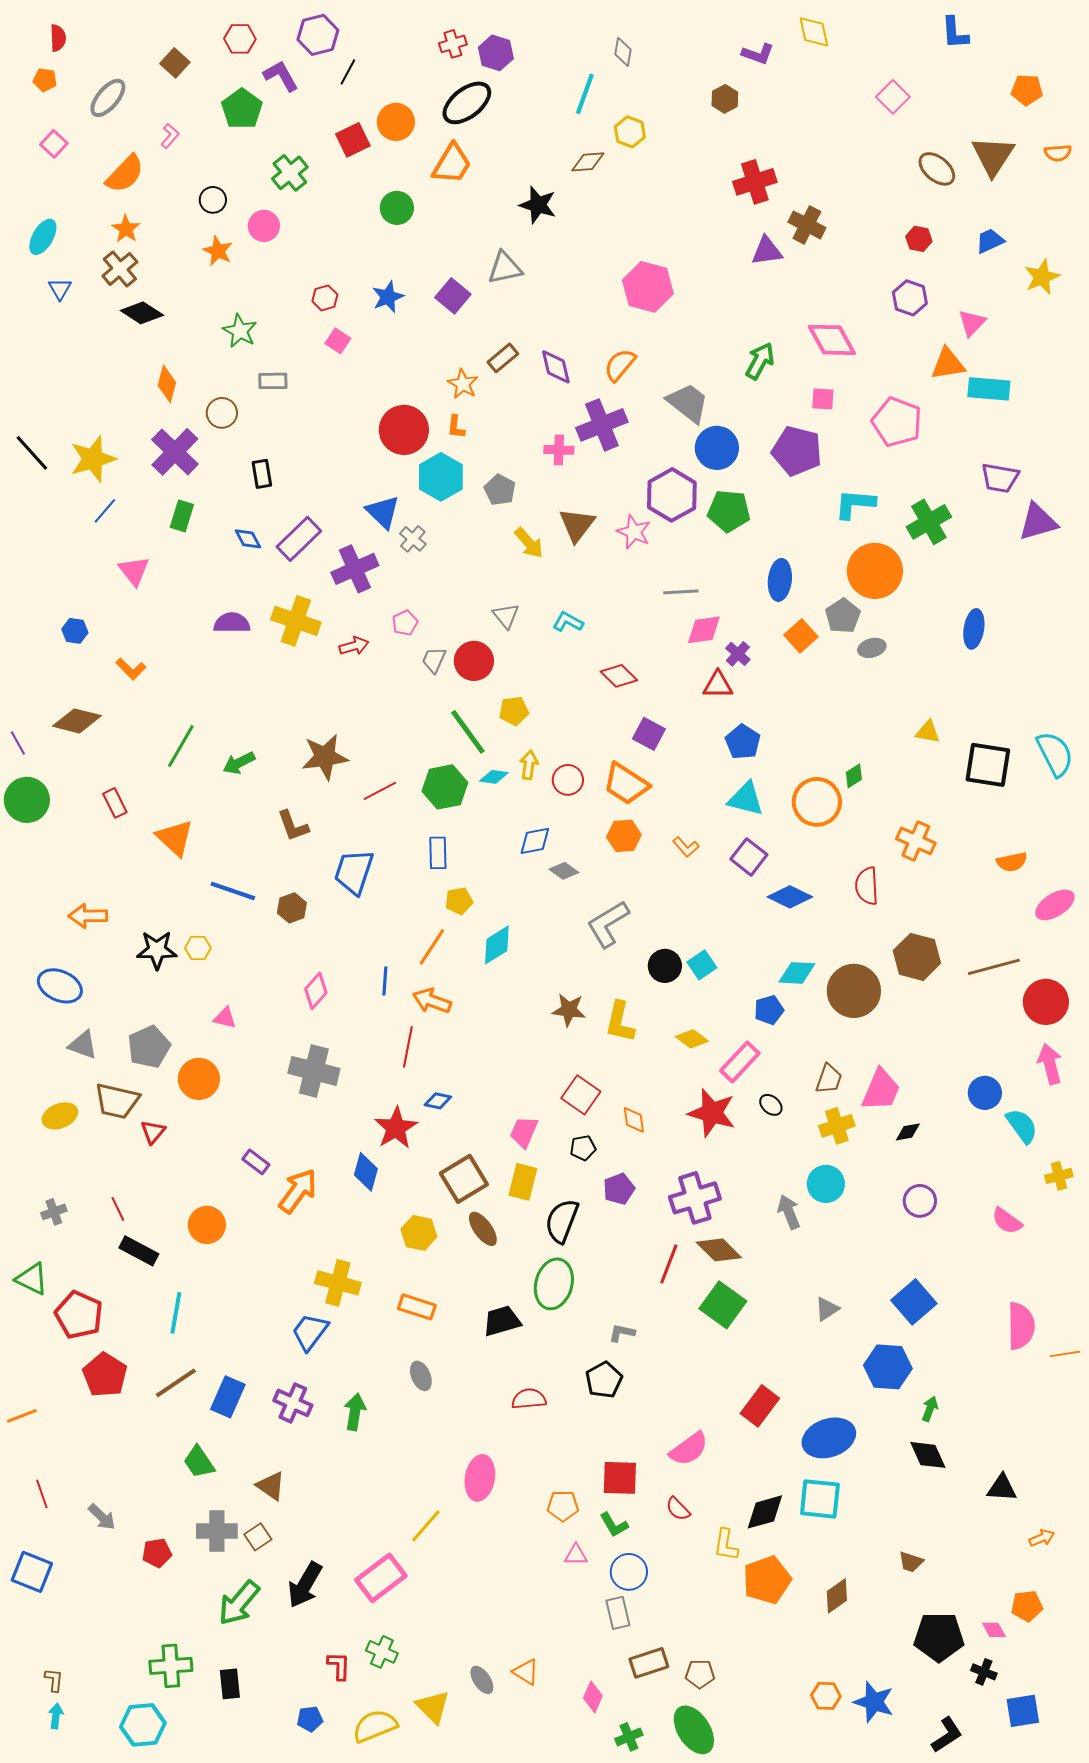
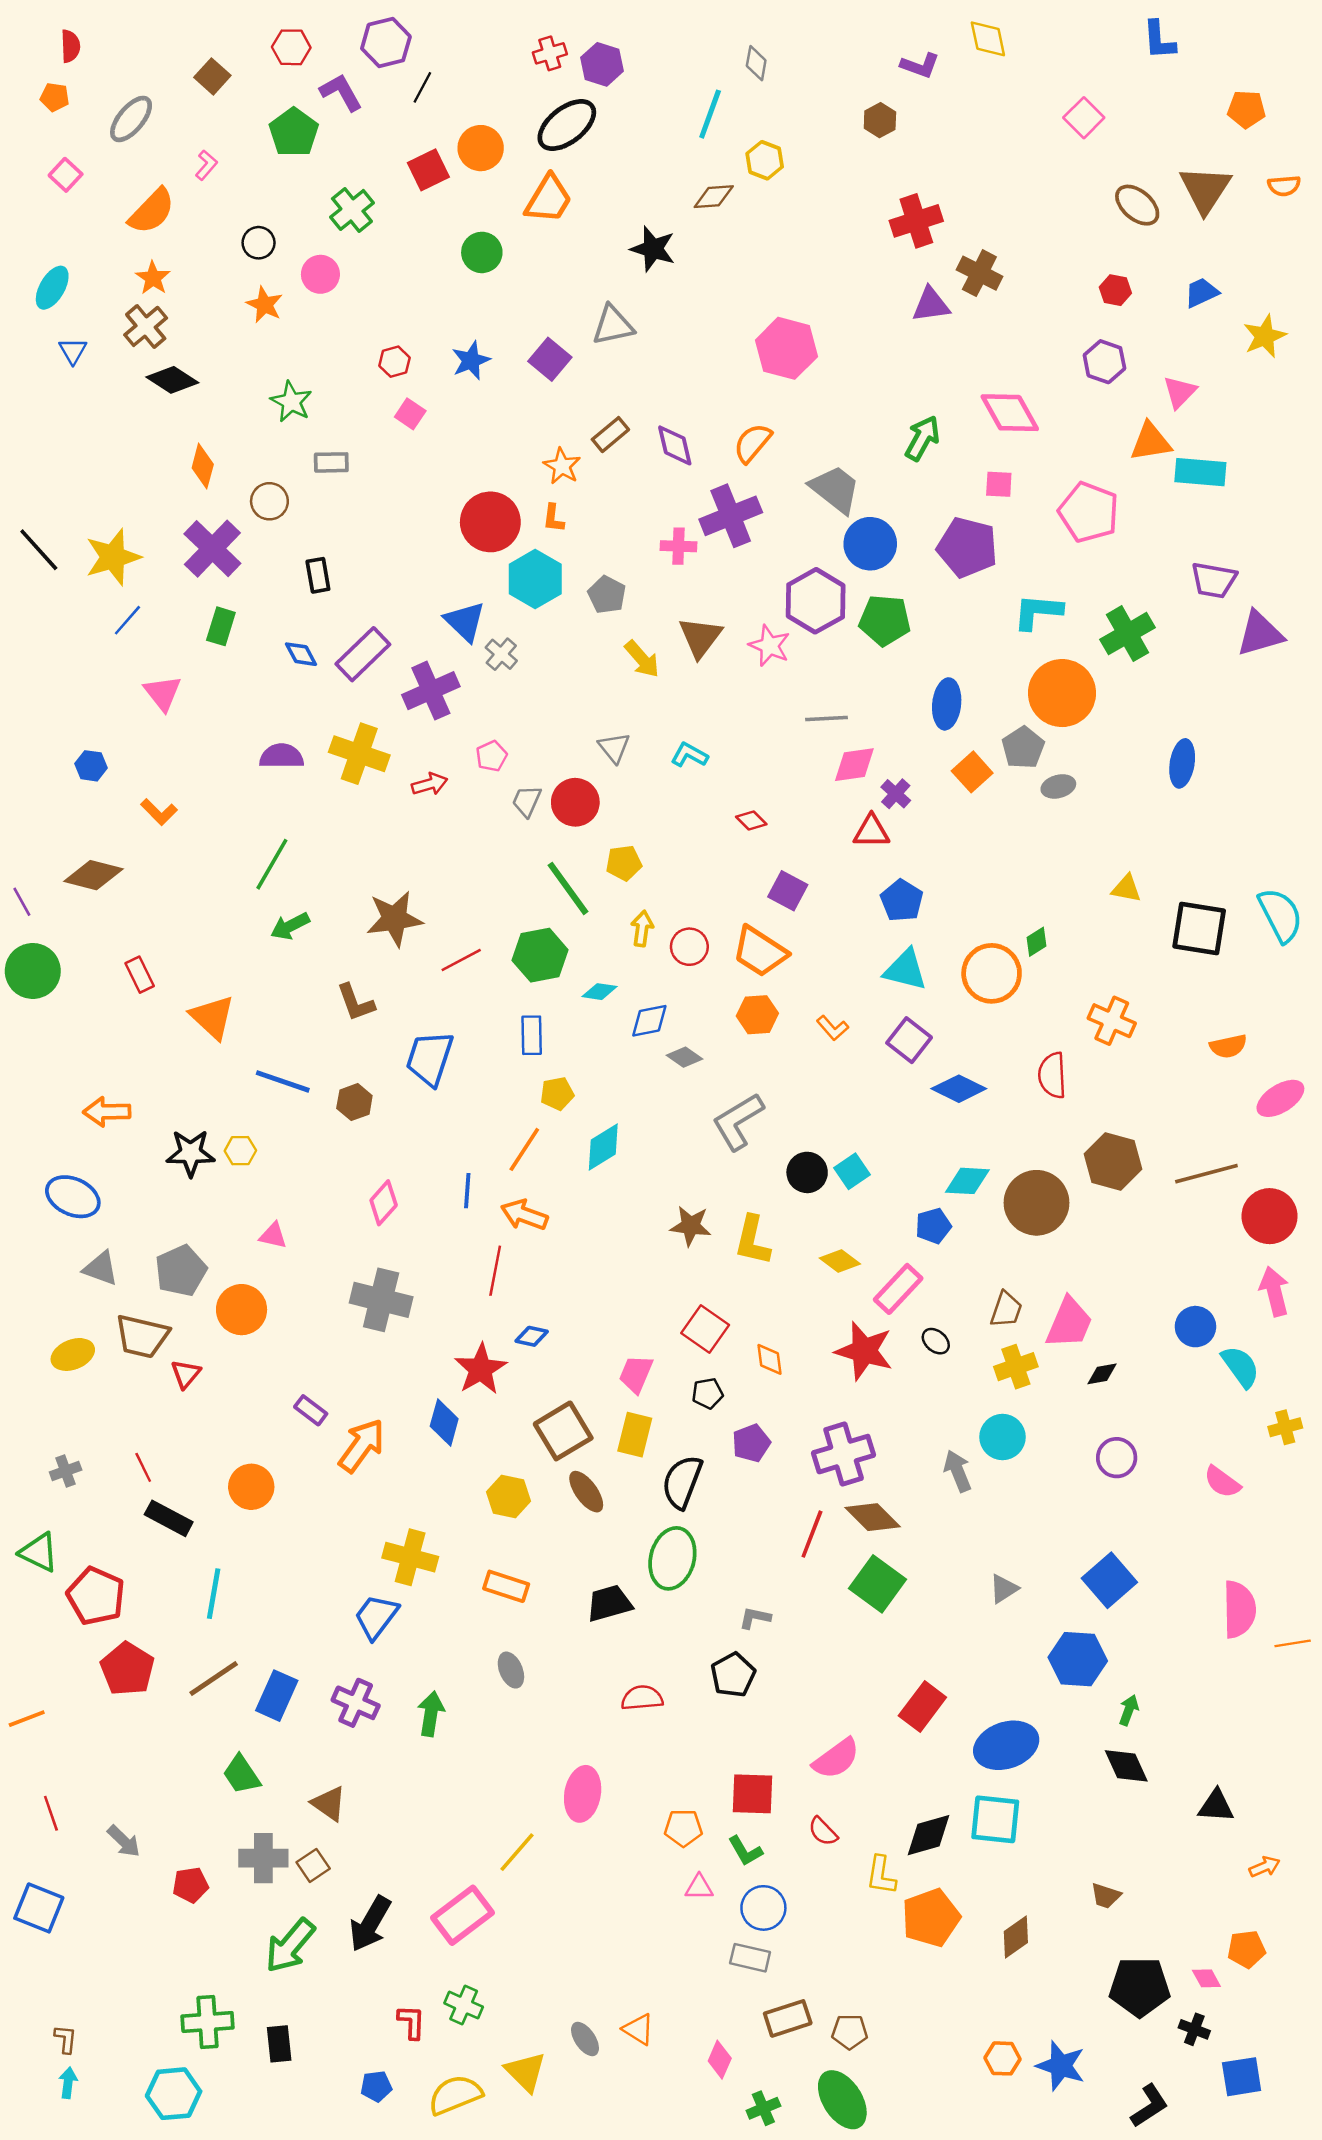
red diamond: (619, 676) -> (751, 820), size x0.7
green line: (181, 746) -> (272, 864), moved
cyan diamond: (494, 777) -> (600, 992), moved
gray rectangle: (618, 1613) -> (750, 1958), turned -64

